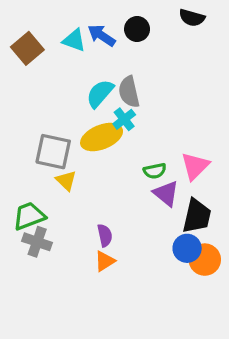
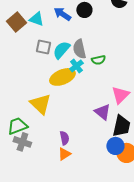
cyan triangle: (74, 40) -> (36, 19), moved
gray square: (53, 152) -> (43, 47), moved, size x0.7
green semicircle: (155, 171) -> (98, 60), moved
yellow triangle: (66, 181) -> (40, 104), size x1.6

